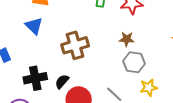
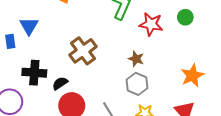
blue triangle: (34, 26) -> (29, 26), moved
brown cross: (75, 45) -> (83, 51), turned -36

